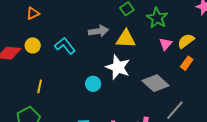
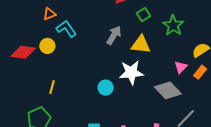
gray arrow: (98, 31) -> (114, 35), turned -54
pink triangle: (166, 44) -> (181, 67), moved
cyan L-shape: (65, 46) -> (66, 29), moved
white star: (118, 67) -> (131, 72), turned -30

